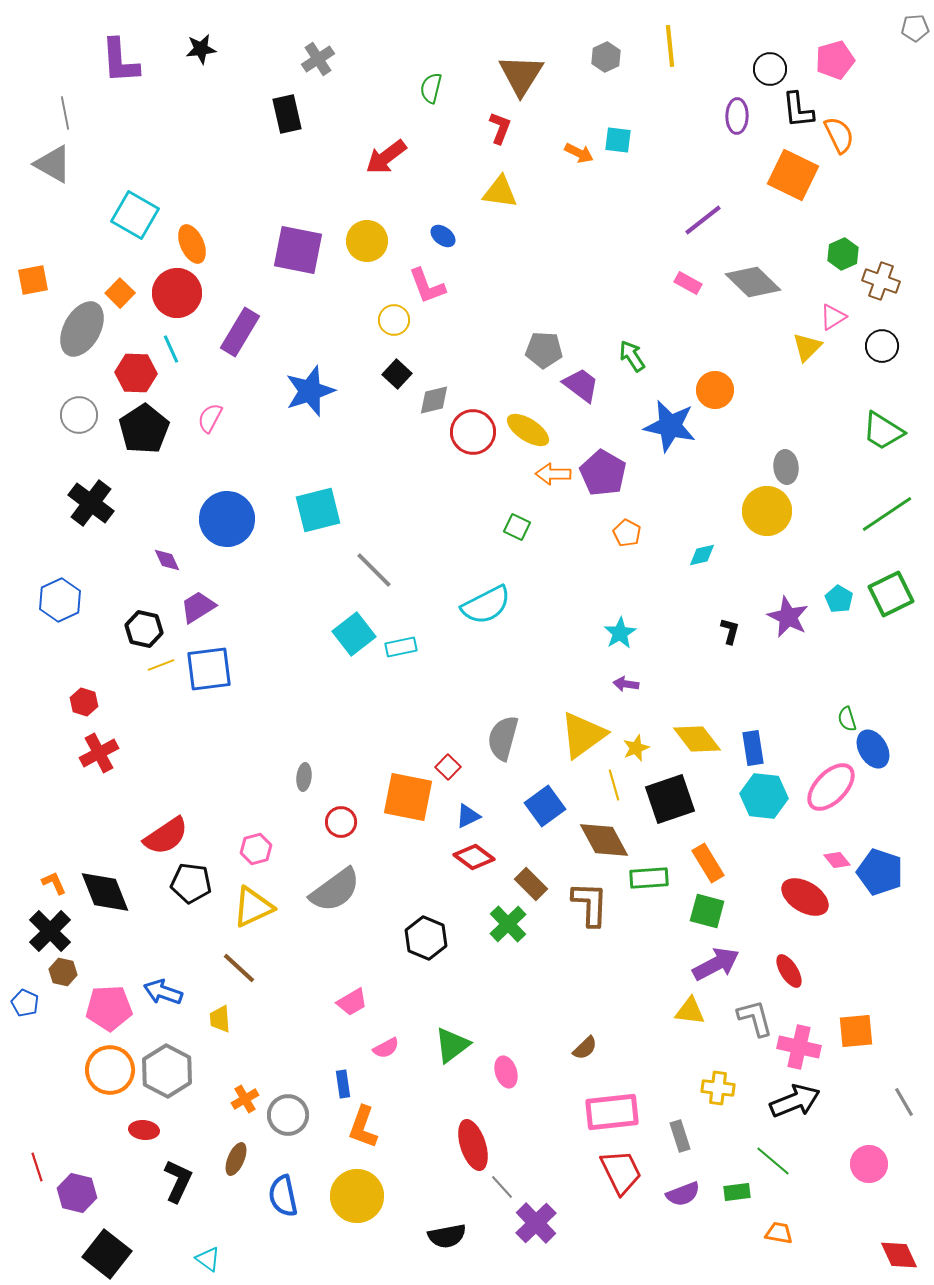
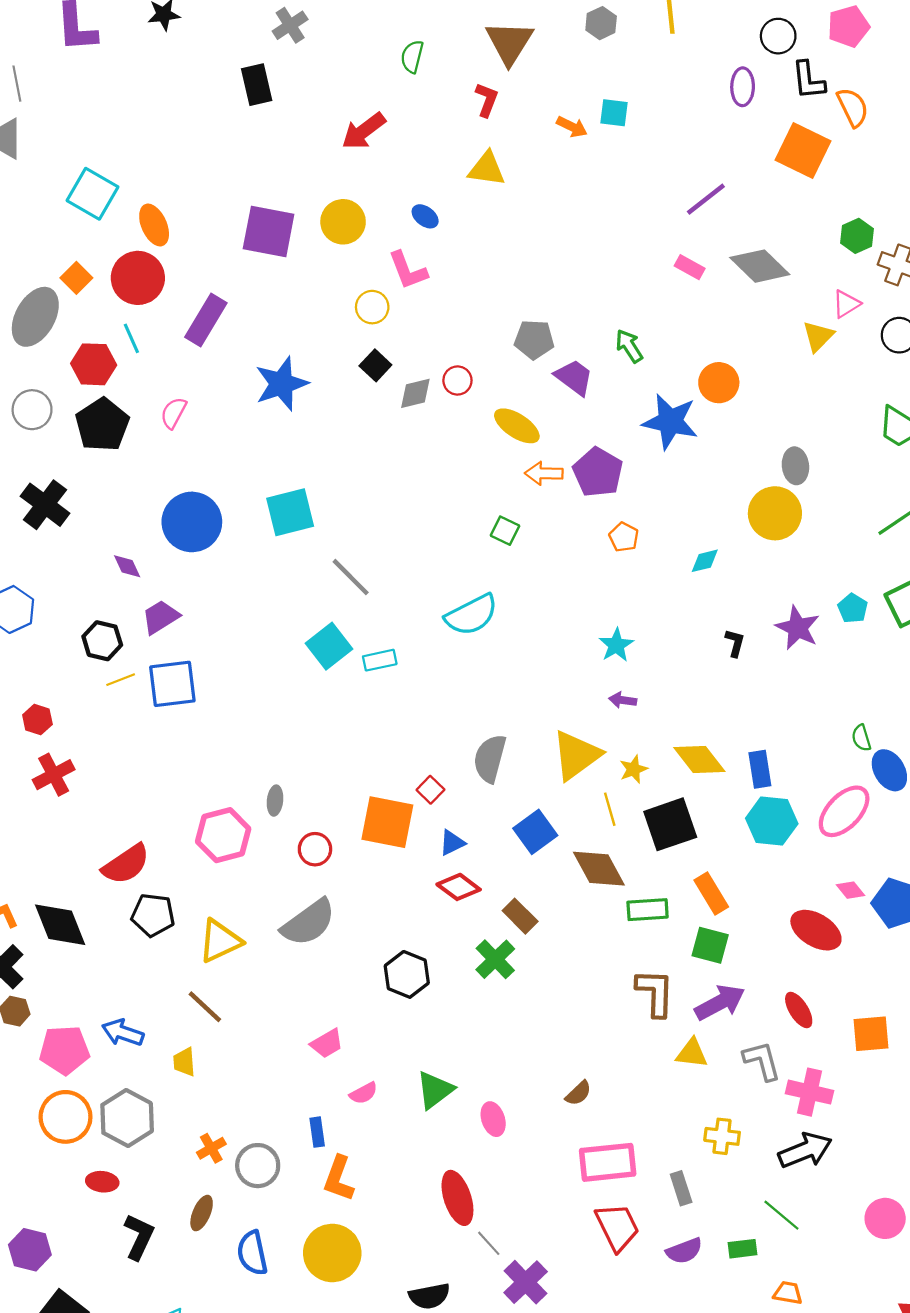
red circle: (473, 432) -> (457, 381), moved, size x0.6
pink hexagon: (256, 849) -> (223, 835), moved, size x1.6
brown L-shape: (590, 904) -> (655, 993), moved
orange square: (856, 1031) -> (871, 1034), moved

